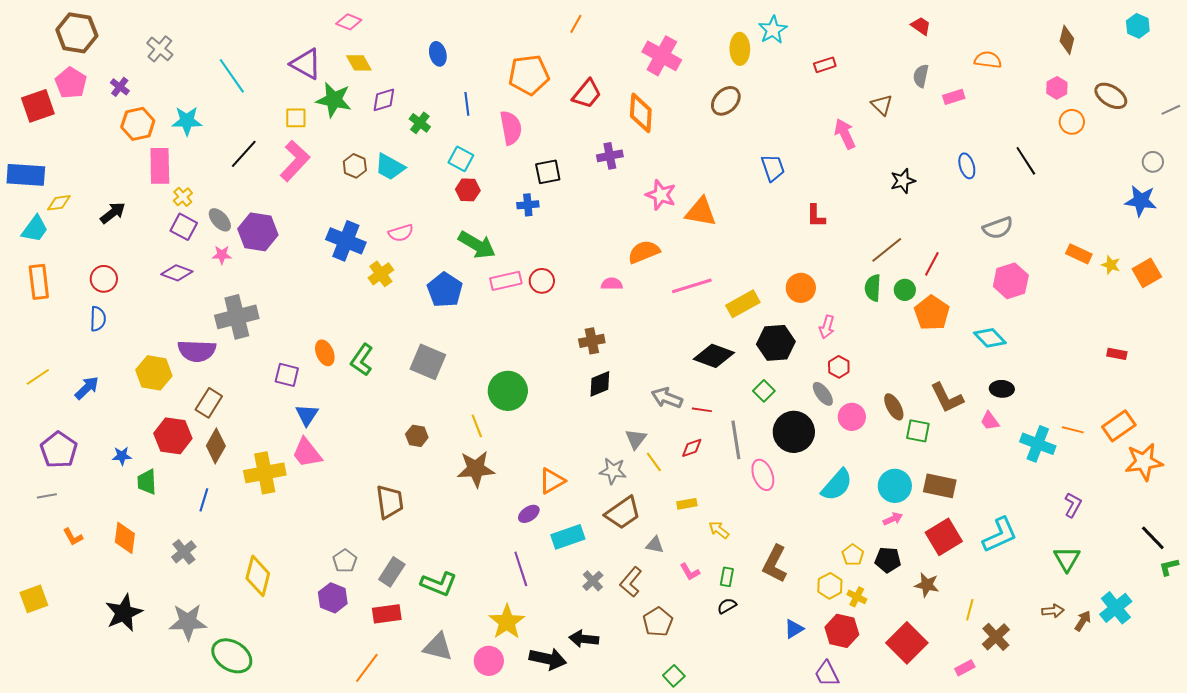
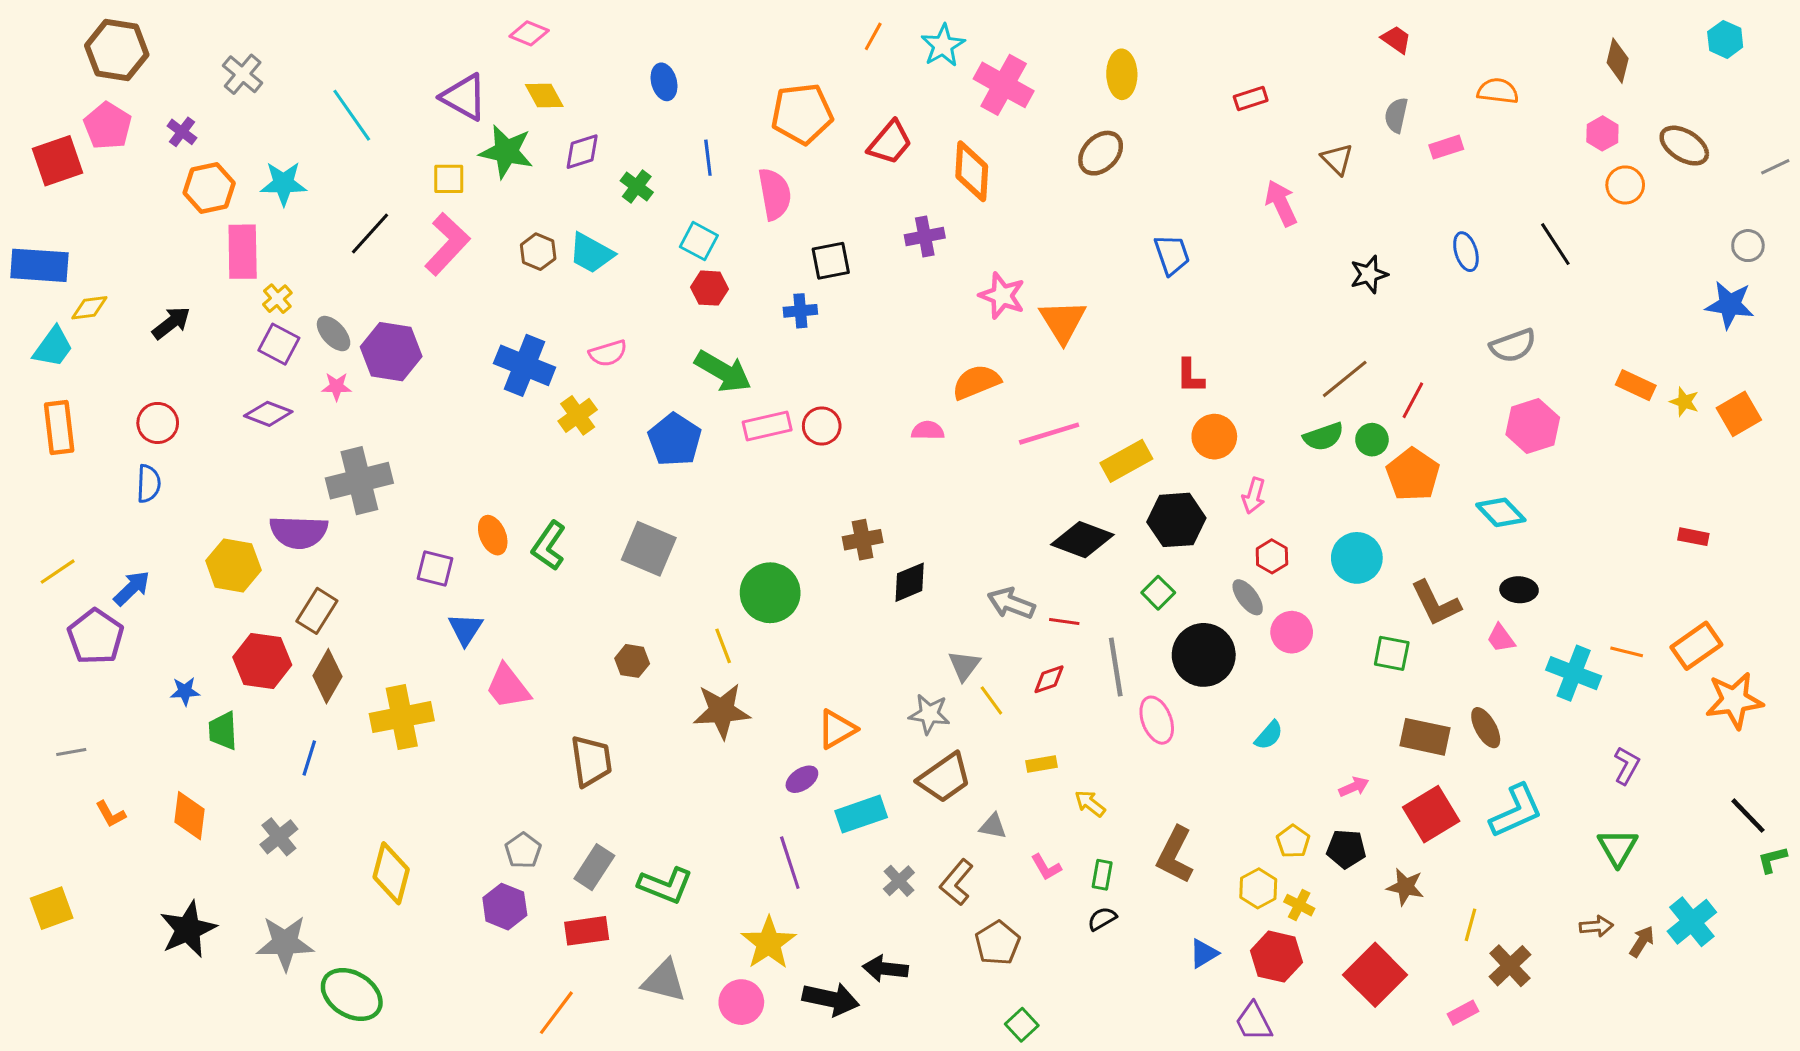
cyan star: (773, 30) -> (943, 45), moved
orange triangle: (701, 212) -> (1063, 321), turned 48
red L-shape: (816, 216) -> (1190, 376), moved
green semicircle: (873, 288) -> (1323, 437), turned -112
brown cross: (592, 341) -> (863, 540), moved
brown ellipse: (894, 407) -> (1486, 728), moved
purple pentagon: (59, 450) -> (96, 637), moved
pink trapezoid: (307, 453) -> (508, 687), moved
cyan semicircle: (837, 485) -> (1269, 735), size x0.6
cyan circle: (895, 486) -> (1357, 558), moved

